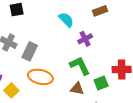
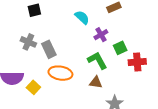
gray rectangle: (30, 51) -> (49, 49), turned -48
green square: (101, 83) -> (120, 48), moved

